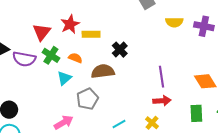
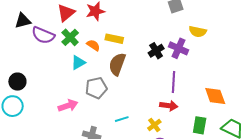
purple cross: (204, 26) -> (179, 48), moved
yellow rectangle: (91, 34) -> (114, 39), moved
black cross: (120, 50) -> (156, 51), moved
brown semicircle: (103, 71) -> (117, 64), turned -75

